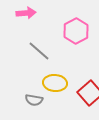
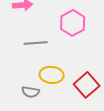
gray line: (39, 51) -> (36, 43), turned -45

